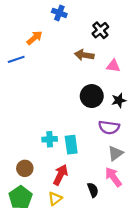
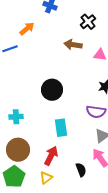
black circle: (92, 96) -> (52, 90), moved
cyan cross: (50, 139) -> (16, 117), moved
brown circle: (25, 168) -> (18, 150), size x1.5

